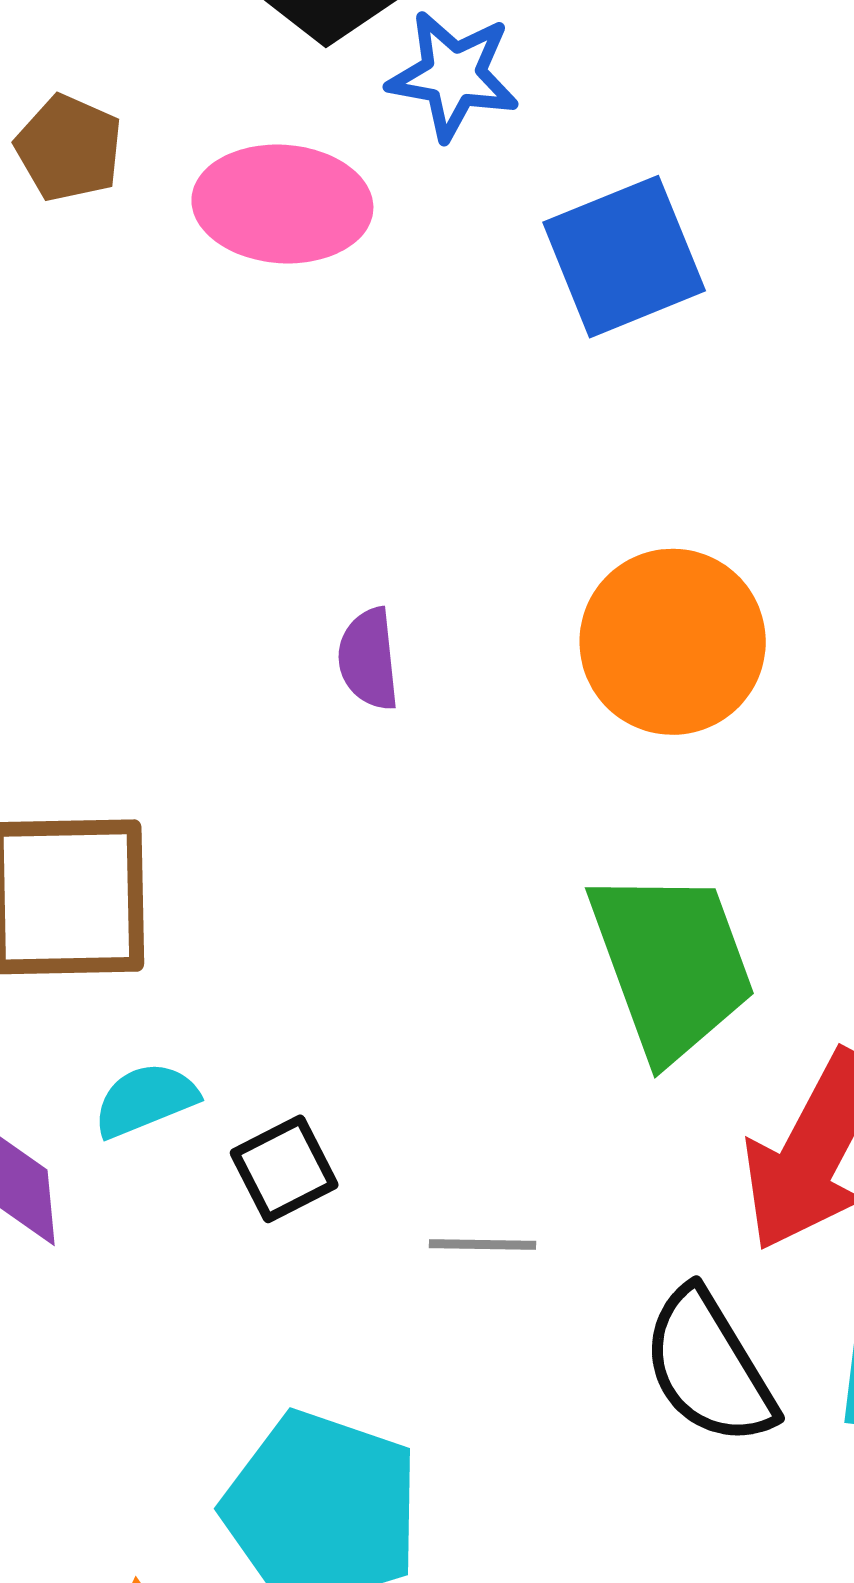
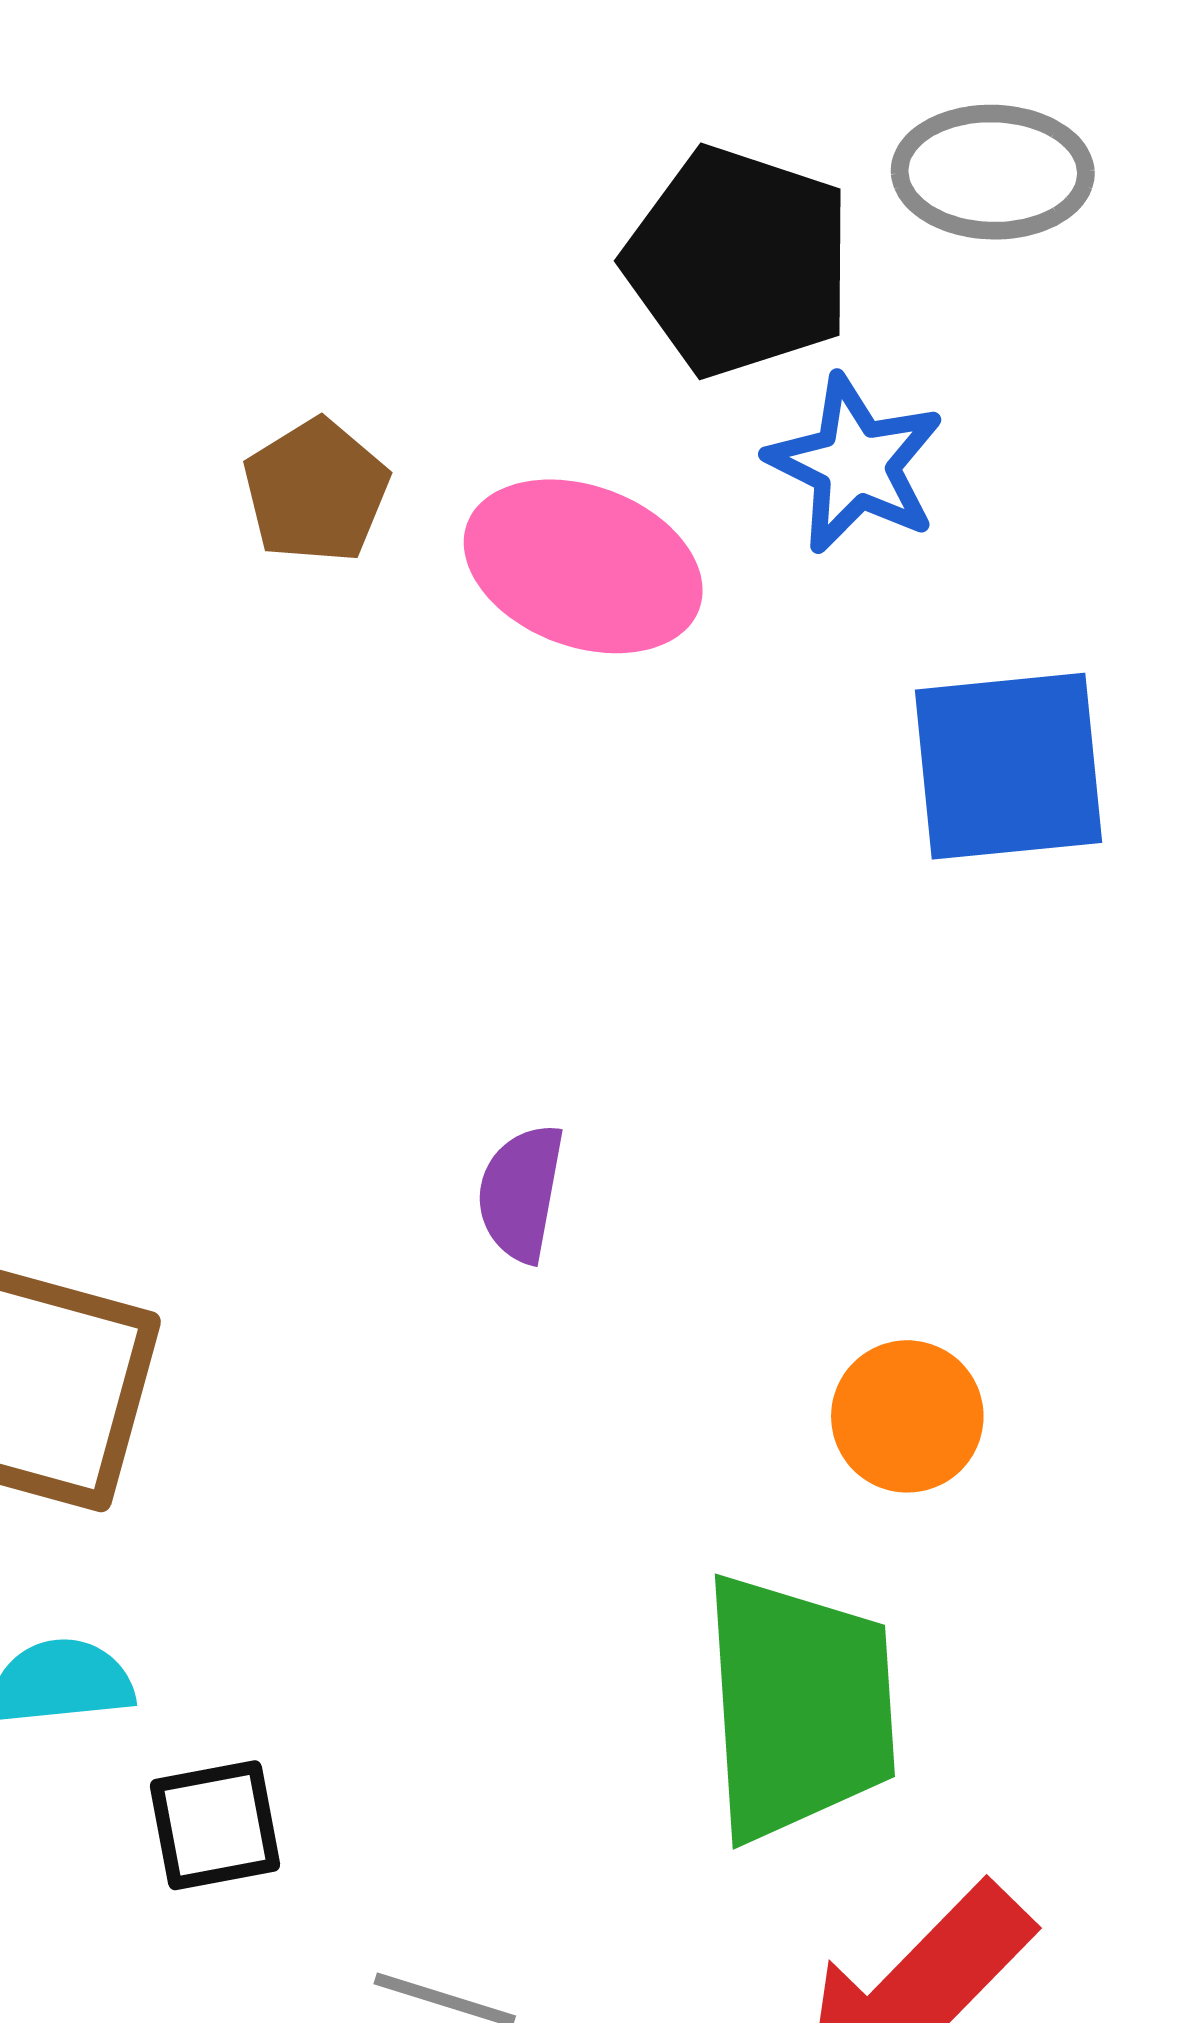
brown pentagon: (69, 148) -> (316, 491), moved
orange circle: (673, 642) -> (907, 1416), moved, size x0.6

